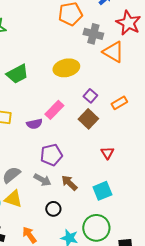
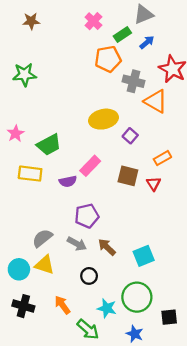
green trapezoid: (17, 74) -> (49, 145), moved
purple square: (90, 96) -> (130, 136), moved
brown square: (88, 119) -> (128, 176), turned -30
red triangle: (107, 153) -> (154, 184), moved

